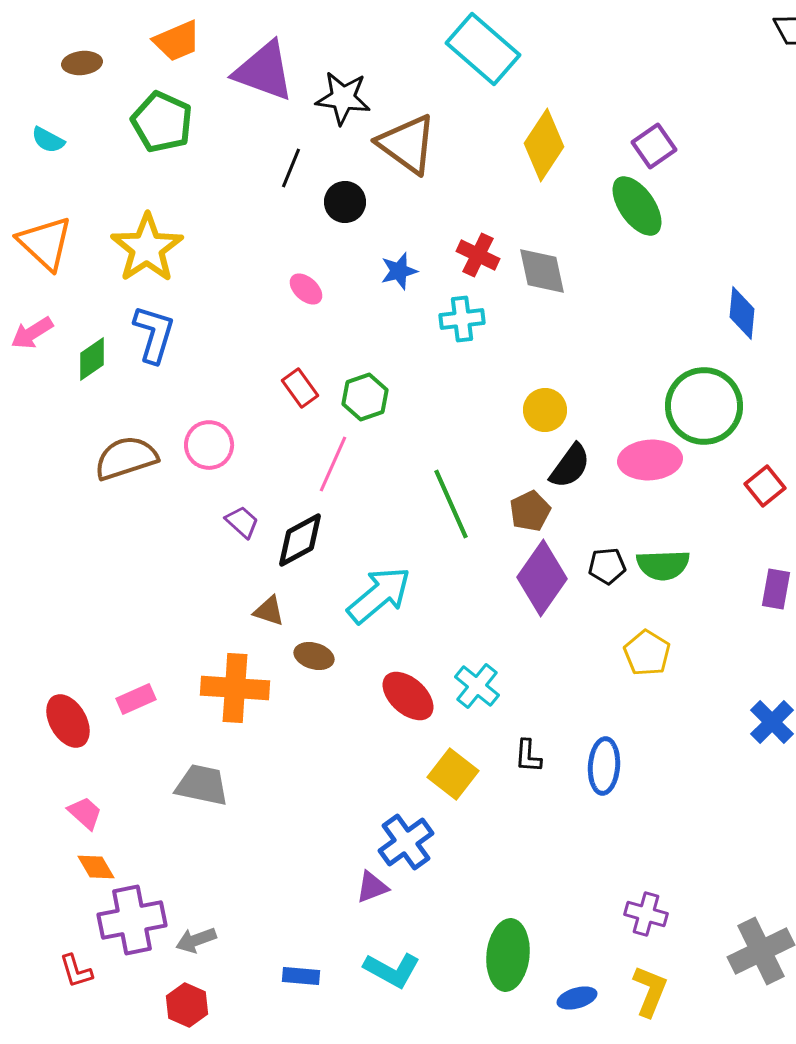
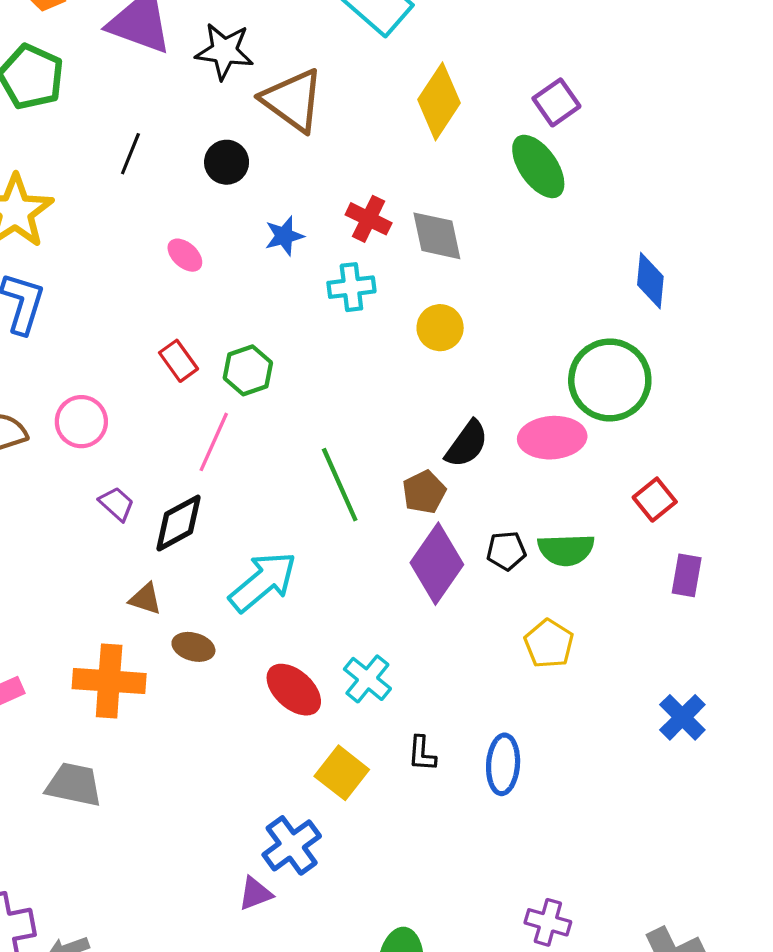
black line: (291, 168) -> (130, 154), moved
yellow circle: (545, 410) -> (440, 328), moved
red square: (765, 486) -> (655, 500), moved

